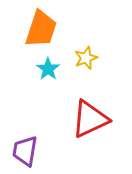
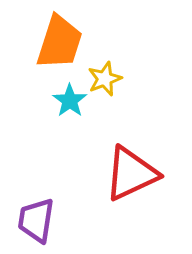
yellow star: (86, 58) -> (105, 79), moved

